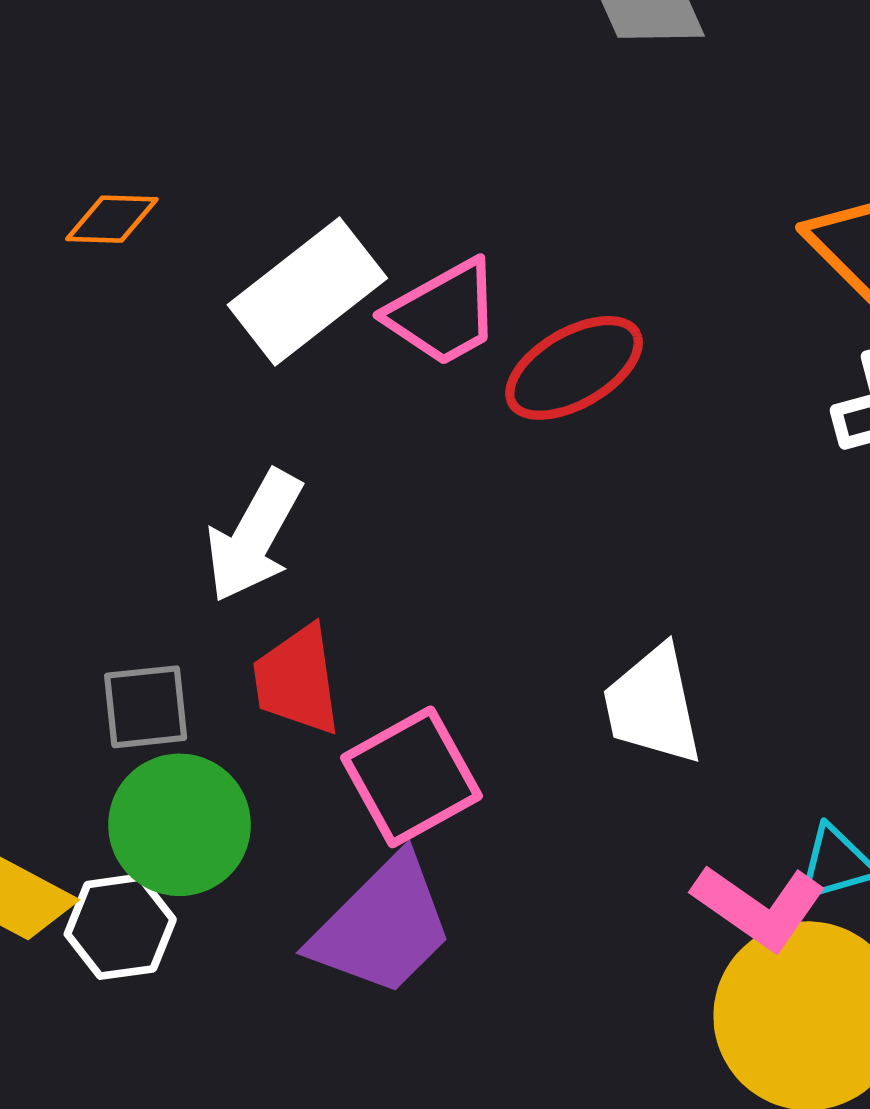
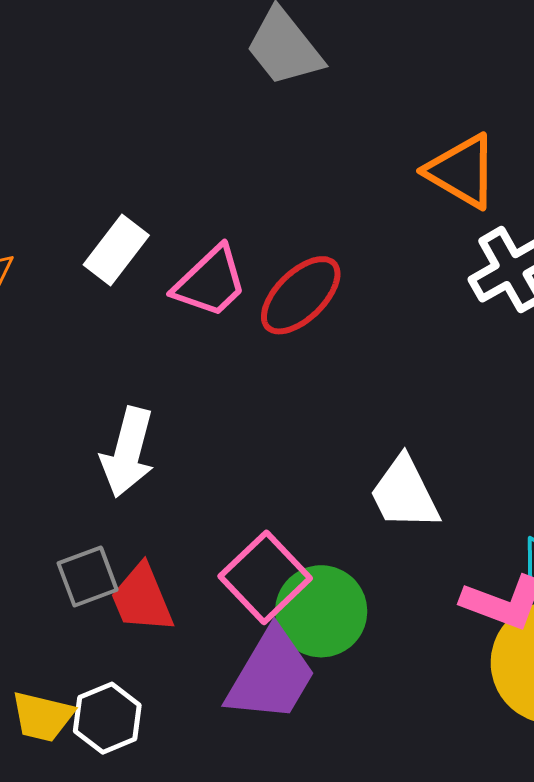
white rectangle: (307, 291) -> (116, 250), moved, size x0.7
red trapezoid: (297, 680) -> (142, 599), moved
green circle: (179, 825) -> (321, 611), moved

